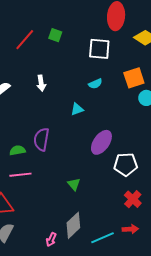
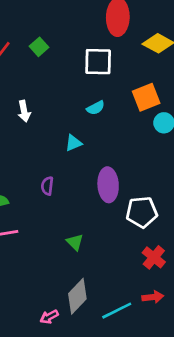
green square: (55, 35) -> (39, 47), turned 32
purple semicircle: (41, 139) -> (47, 186), moved, size x0.6
purple ellipse: (101, 142) -> (108, 185), turned -35
pink arrow: (51, 239) -> (49, 317), turned 40

